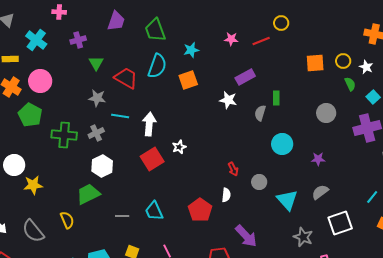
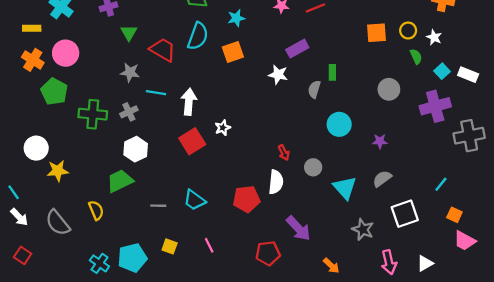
white semicircle: (226, 195) -> (276, 182), size x1.5
red pentagon: (200, 210) -> (246, 199), turned 30
cyan trapezoid: (154, 211) -> (194, 200), turned -30

